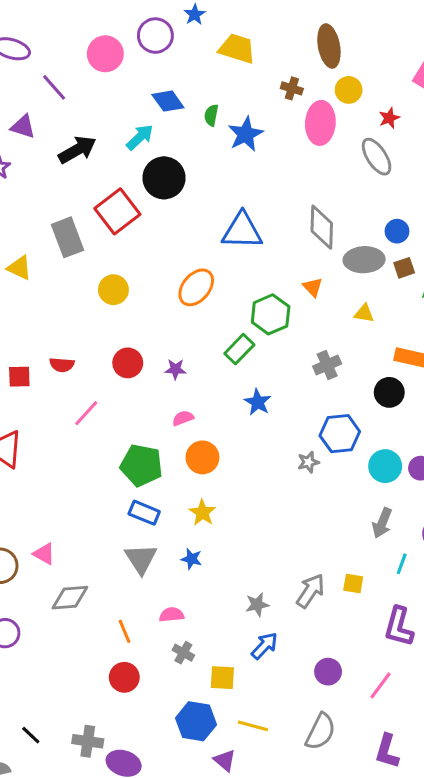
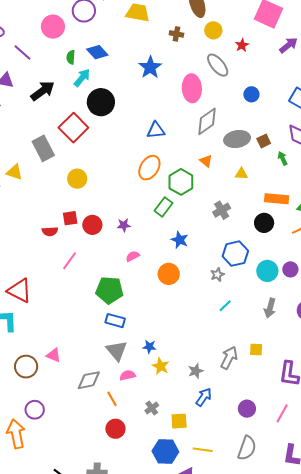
green semicircle: (211, 115) -> (71, 57), moved
pink ellipse: (320, 123) -> (192, 88), moved
gray ellipse: (377, 157) -> (218, 65), moved
gray diamond: (322, 227) -> (207, 121), turned 60
blue triangle: (242, 231) -> (156, 130), size x0.7
blue circle: (397, 231) -> (251, 94), moved
orange ellipse: (196, 287) -> (149, 168), moved
red square: (19, 377) -> (70, 218), moved
orange circle: (202, 457) -> (169, 274), moved
yellow star: (202, 513) -> (161, 366), moved
cyan line: (402, 564) -> (225, 306), moved, turned 32
gray diamond: (70, 598) -> (89, 380), moved
pink semicircle: (172, 615) -> (128, 375), moved
gray cross: (183, 653) -> (152, 408), turned 32

